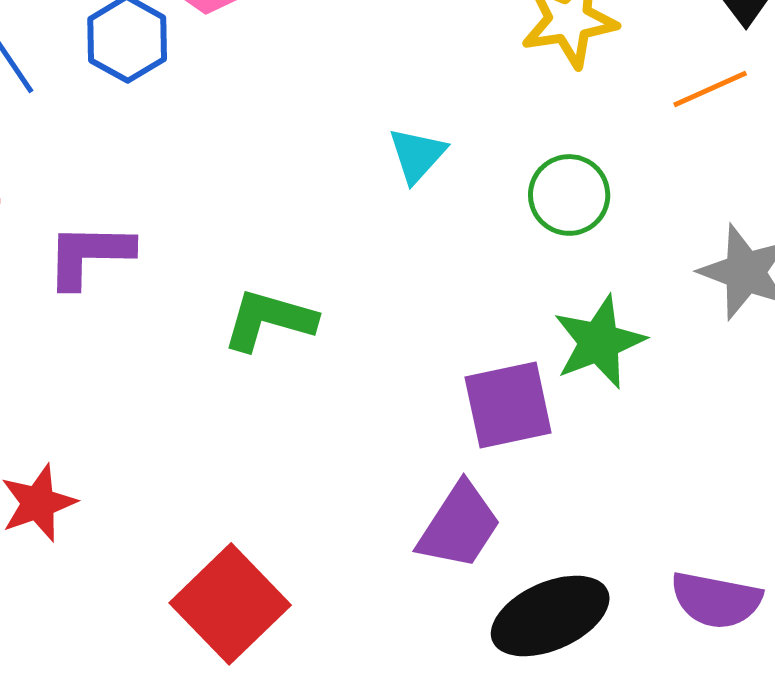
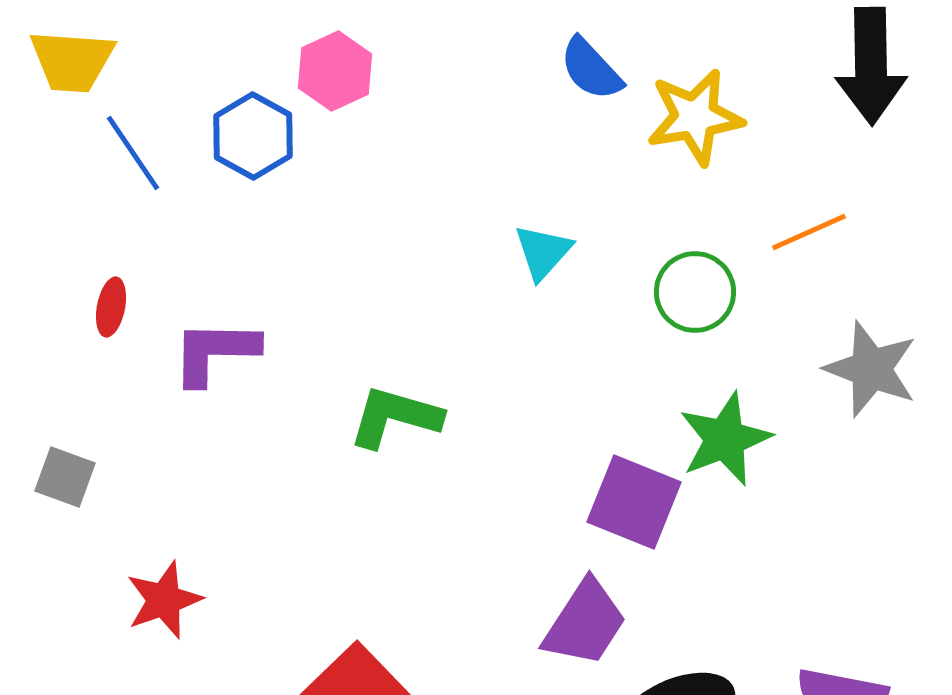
orange line: (710, 89) -> (809, 232), moved
purple square: (508, 405) -> (634, 502), turned 34

